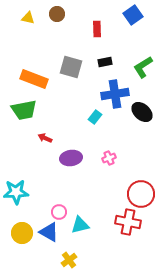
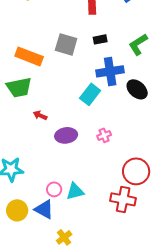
cyan rectangle: (95, 117) -> (90, 94), size x1.5
cyan triangle: (80, 225) -> (75, 191), moved

